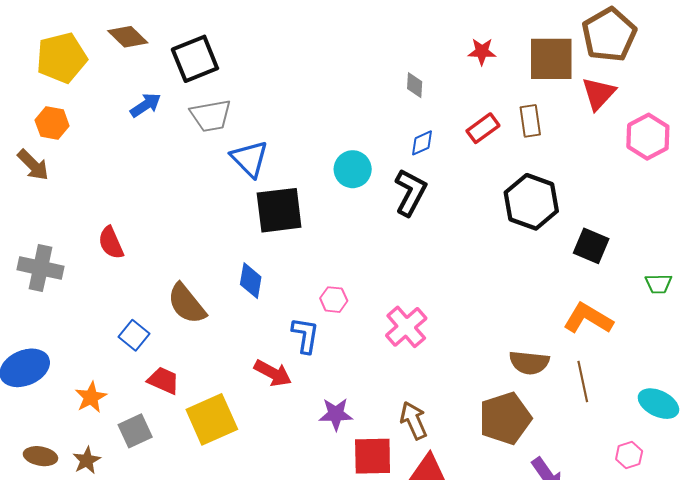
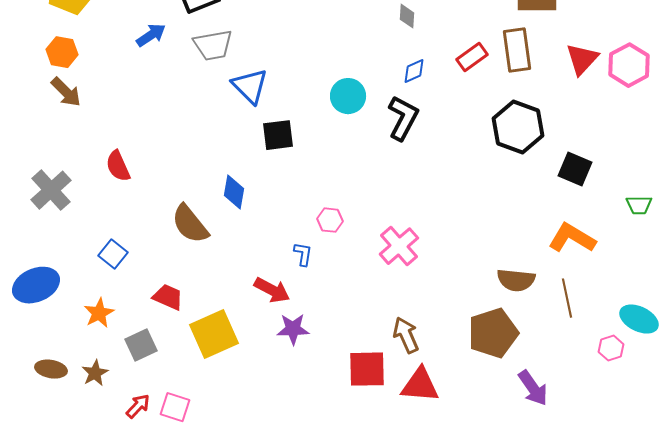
red triangle: (599, 94) -> (582, 59), moved
brown rectangle: (530, 121) -> (517, 50), size x1.4
brown arrow: (33, 165) -> (66, 92), moved
black square: (279, 210) -> (278, 135), size x0.7
gray cross: (40, 268) -> (51, 190), turned 36
blue diamond: (251, 281) -> (234, 192), moved
blue square: (134, 335) -> (113, 254), moved
blue L-shape: (305, 335) -> (303, 254), size x0.7
purple star: (336, 414) -> (293, 329), moved
pink hexagon: (629, 455) -> (611, 348), moved

